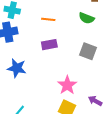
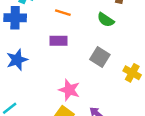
blue star: (17, 68) -> (17, 60), turned 30
pink star: (67, 85) -> (69, 90), turned -30

